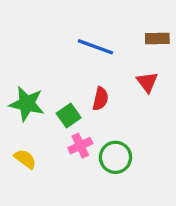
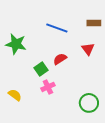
red semicircle: (100, 99) -> (60, 59), turned -136
green star: (27, 104) -> (16, 44), moved
green circle: (115, 157) -> (89, 103), moved

